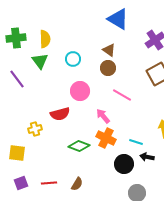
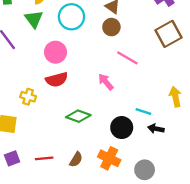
cyan circle: (73, 59) -> (71, 17), size x1.5
pink circle: (80, 91) -> (55, 52), moved
yellow cross: (35, 129) -> (28, 97), turned 32
orange cross: (106, 138) -> (109, 158), moved
black circle: (124, 164) -> (122, 128), moved

